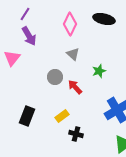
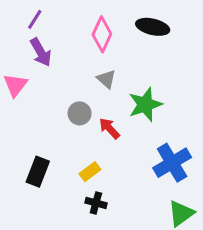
green star: (99, 71) -> (145, 104), size x1.6
black cross: (76, 134) -> (96, 203), moved

